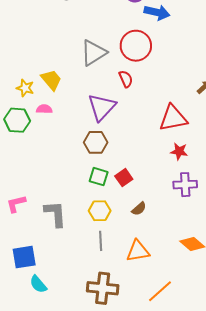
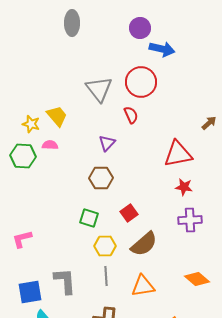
gray triangle: (94, 53) -> (99, 89), turned -36
purple triangle: (102, 107) -> (107, 143), size x0.6
green square: (99, 177) -> (89, 218), moved
brown semicircle: (139, 209) -> (144, 244), size x1.8
gray L-shape: (55, 214) -> (65, 281), moved

